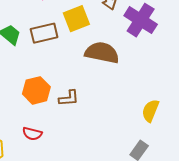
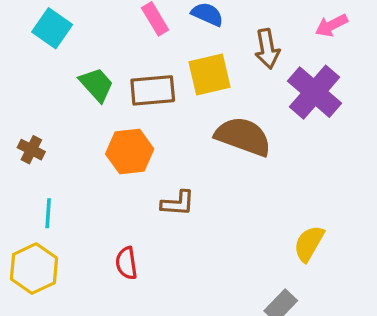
orange hexagon: (36, 90) -> (130, 152), moved
red semicircle: (32, 134) -> (126, 263), moved, turned 60

